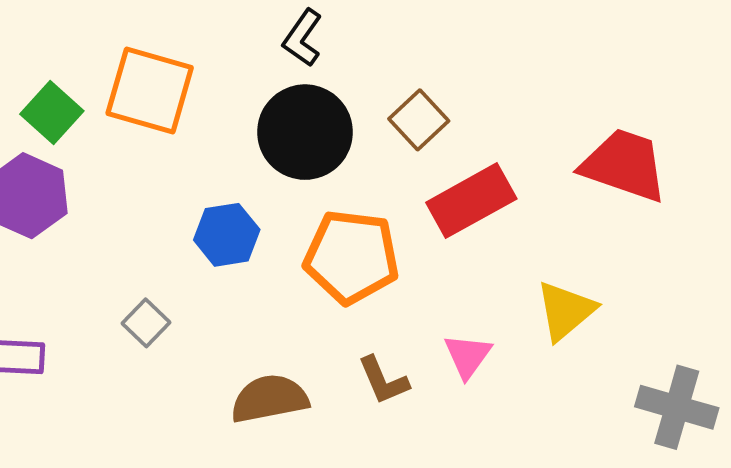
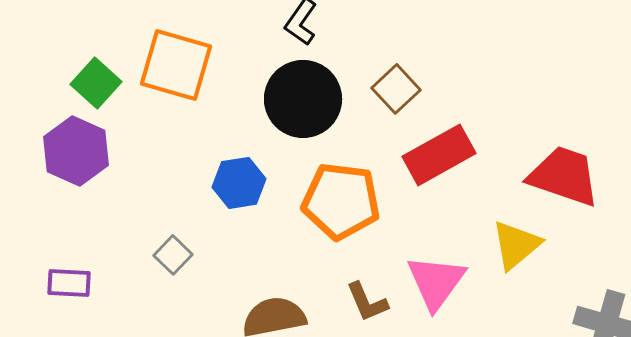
red trapezoid: (624, 165) -> (564, 176), moved
pink triangle: (468, 356) -> (436, 282), size x1.5

